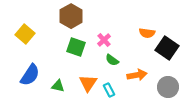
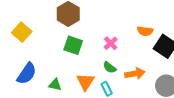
pink cross: (104, 40) -> (111, 43), moved
green semicircle: (112, 60) -> (110, 67), moved

